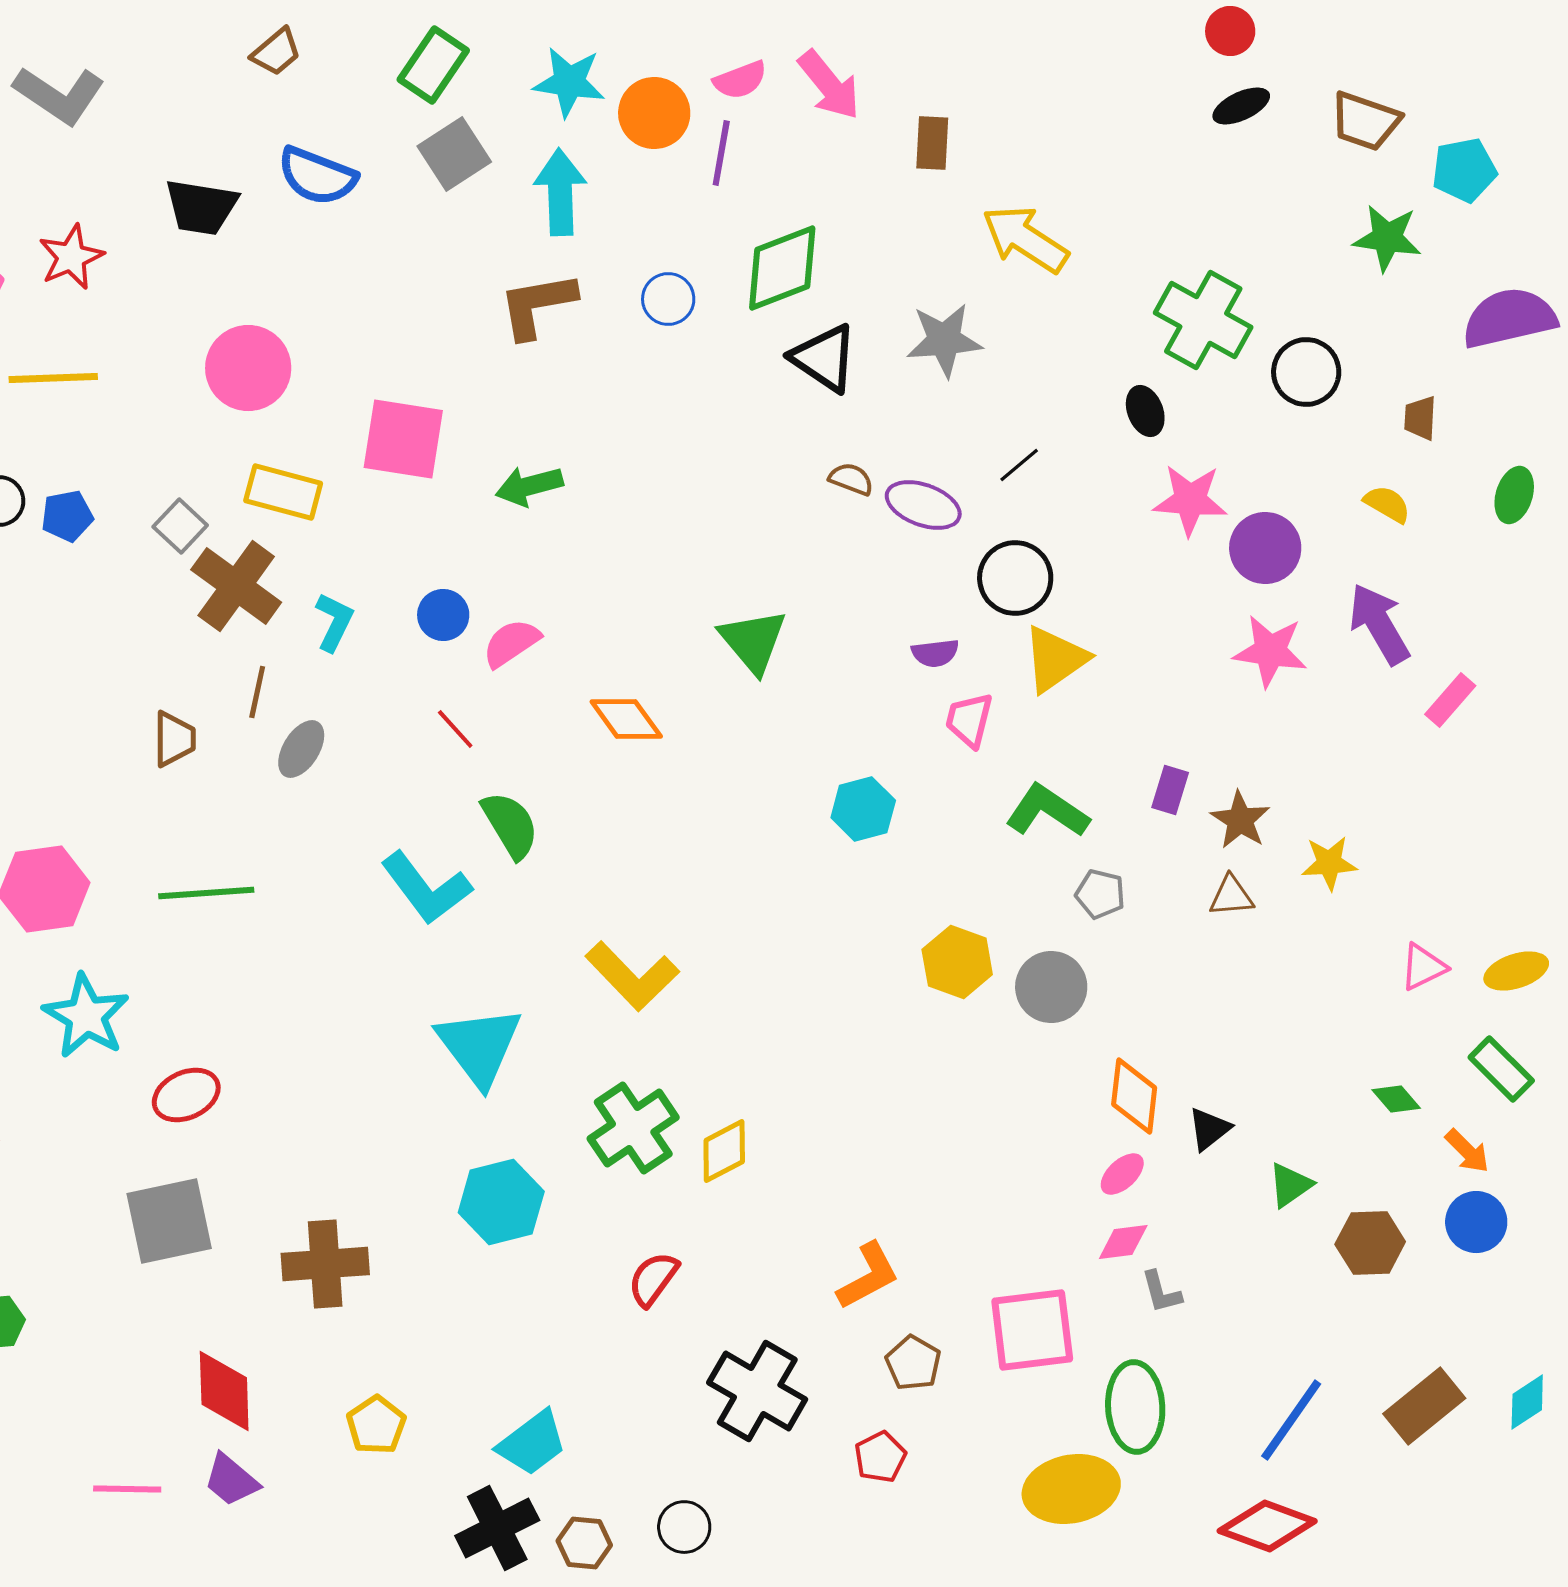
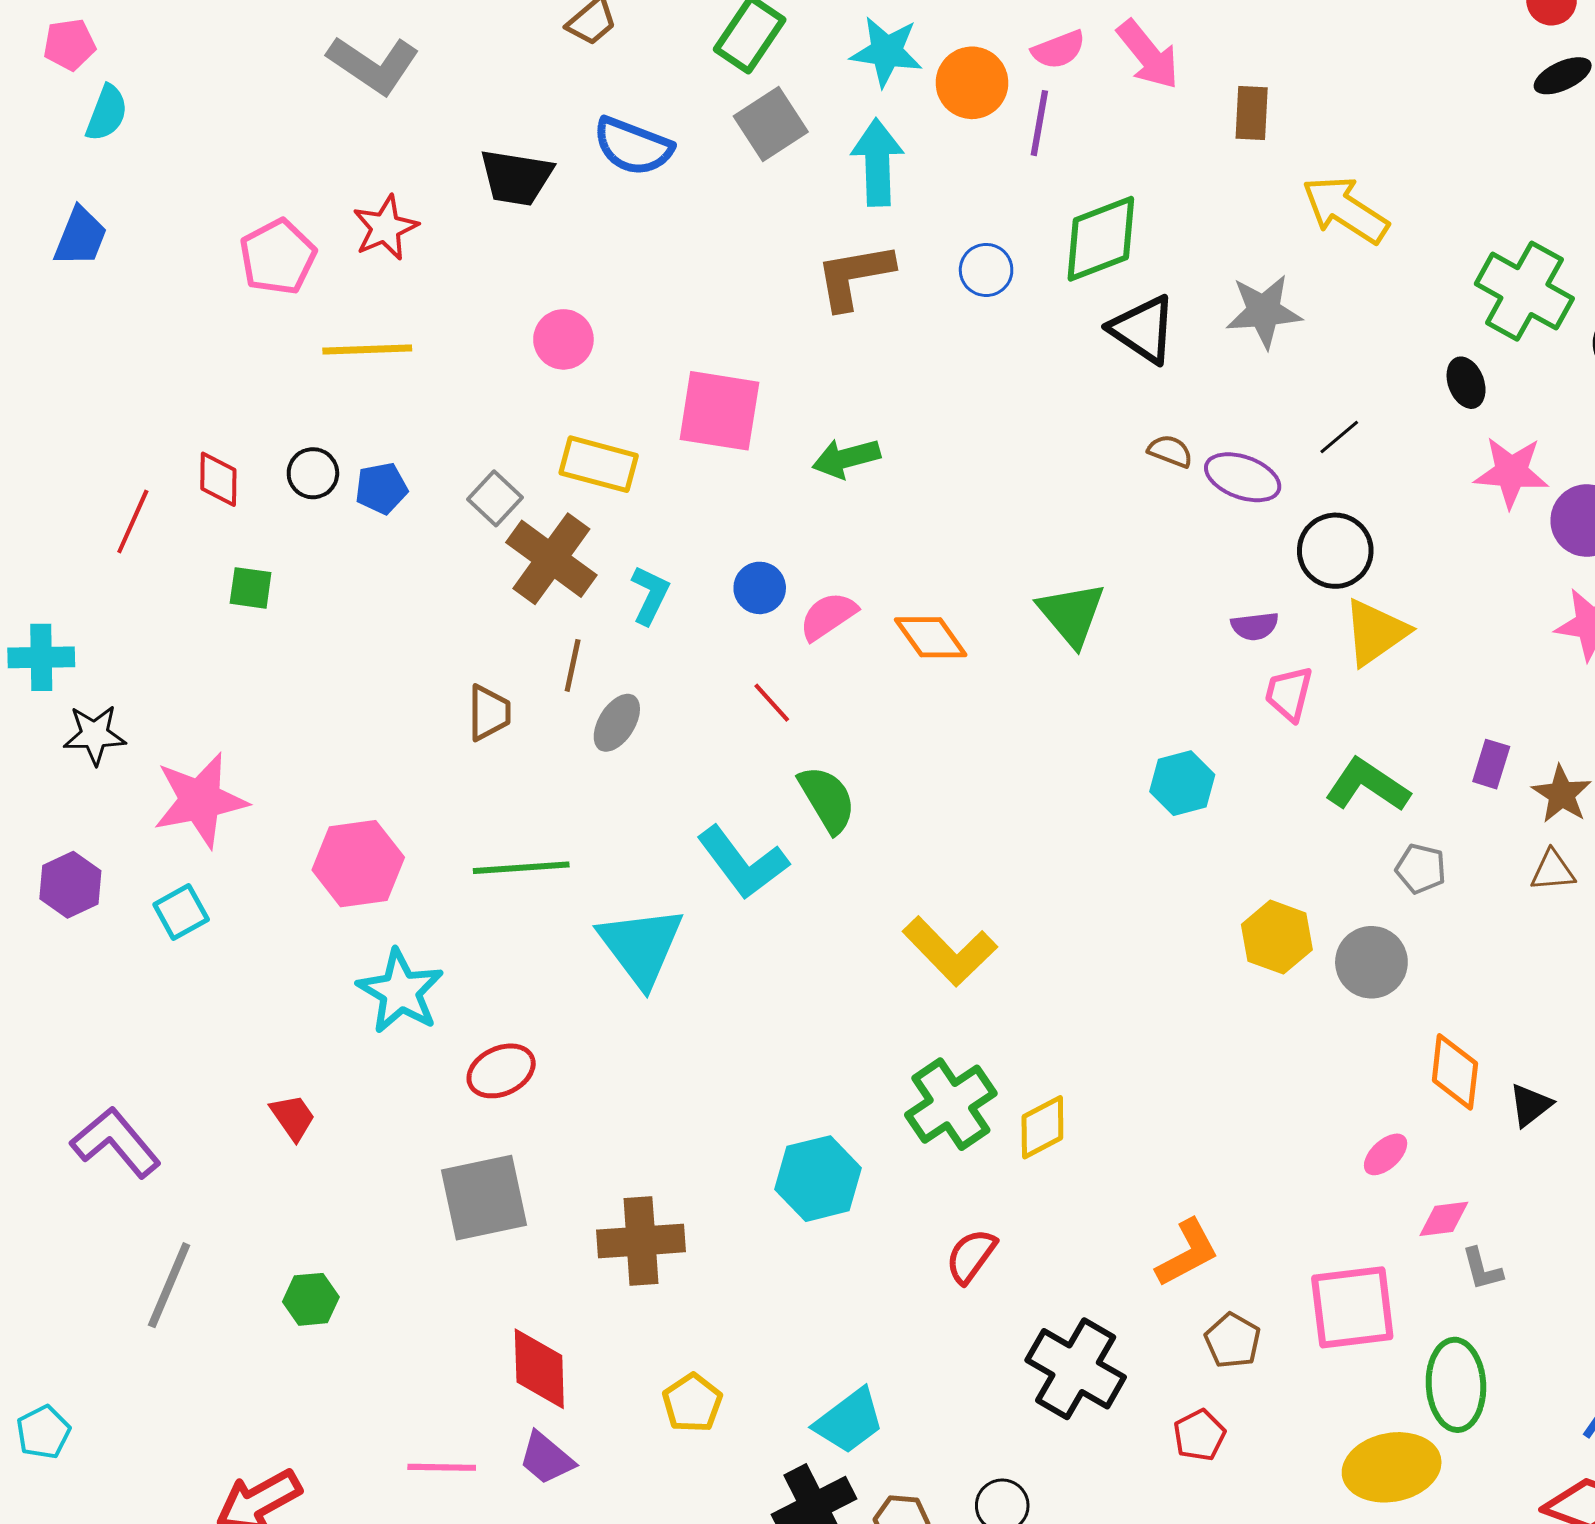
pink circle: (248, 368) -> (563, 339), size x0.7
orange diamond: (626, 719) -> (931, 637), moved
cyan triangle: (479, 1046) -> (641, 946), moved
pink ellipse: (1122, 1174) -> (1386, 1154), moved

